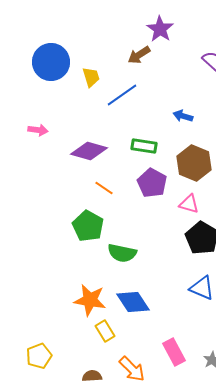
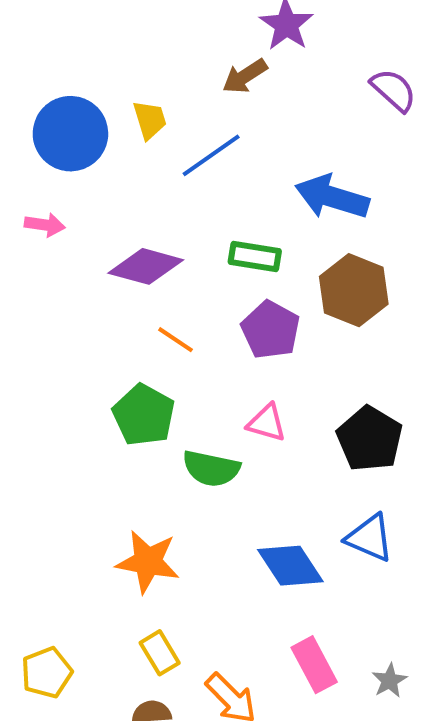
blue circle: (51, 62) -> (70, 134), moved
blue arrow: (183, 116) -> (332, 197), size x1.8
pink triangle: (189, 204) -> (267, 423), moved
blue diamond: (133, 302) -> (290, 566), moved
yellow rectangle: (105, 331) -> (160, 653), moved

